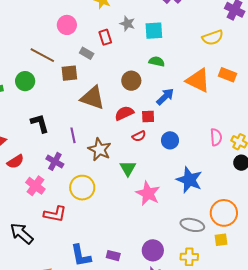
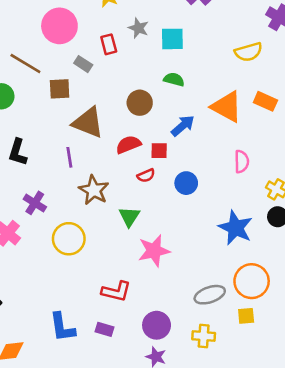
pink circle: (67, 25) -> (59, 26), size x1.4
black L-shape: (40, 123) -> (18, 152), turned -150
purple line: (73, 135) -> (69, 157), moved
pink semicircle: (216, 137) -> (242, 162), moved
blue star: (189, 180) -> (235, 228), moved
pink star: (148, 193) -> (154, 251), turned 30
red L-shape: (55, 214) -> (116, 291), moved
gray ellipse: (192, 225) -> (210, 295), turned -35

